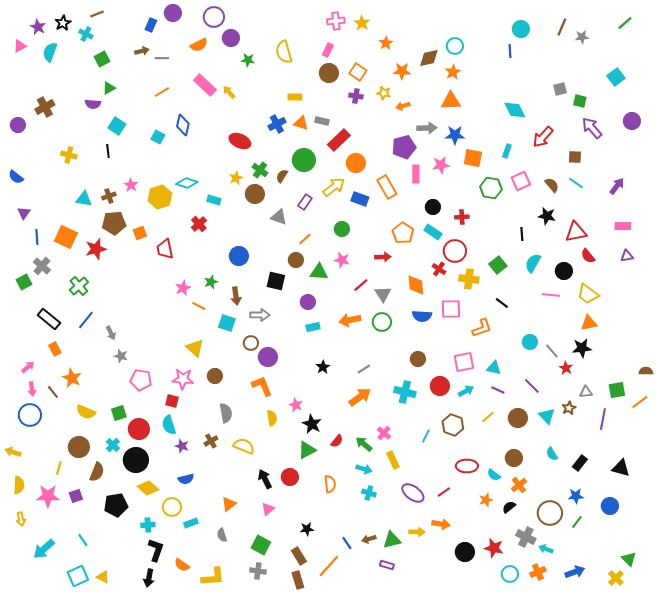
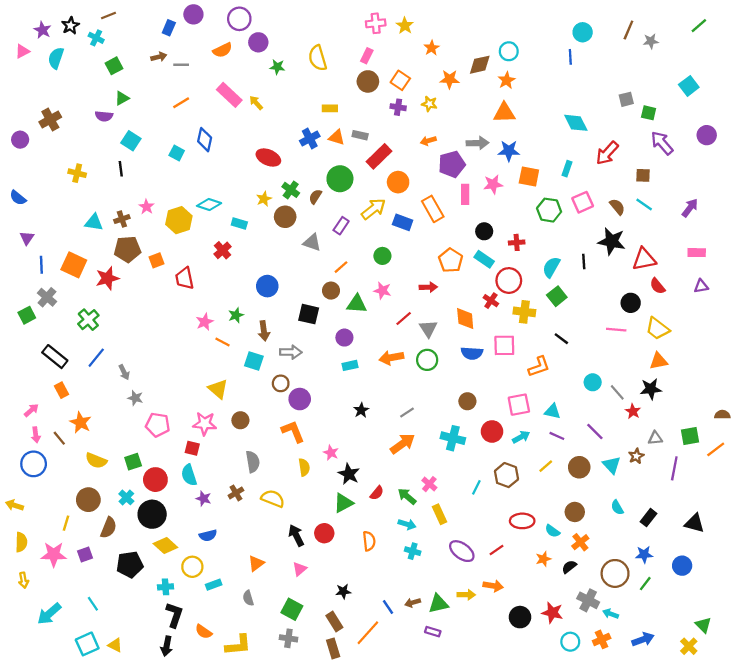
orange arrow: (403, 106) -> (428, 141), moved
black star: (547, 216) -> (612, 241), size x1.4
cyan semicircle: (533, 263) -> (551, 267), moved

